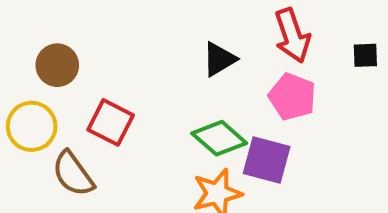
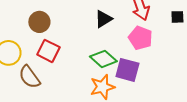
brown circle: (57, 65) -> (39, 22), moved

